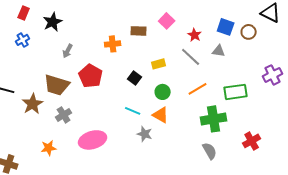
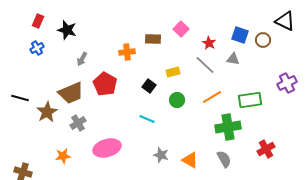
black star: (53, 22) -> (67, 30), turned -30
brown trapezoid: (57, 85) -> (71, 93), turned -40
orange triangle: (161, 115) -> (190, 160), moved
gray star: (145, 134) -> (161, 155), moved

